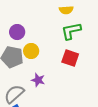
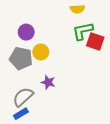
red square: (70, 58) -> (95, 41), moved

